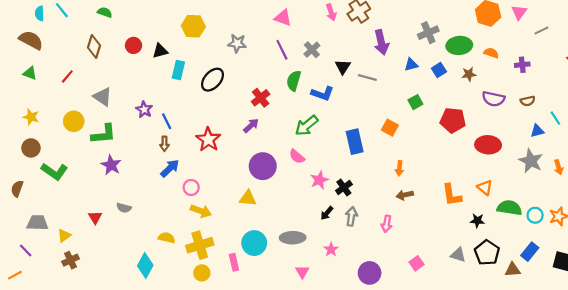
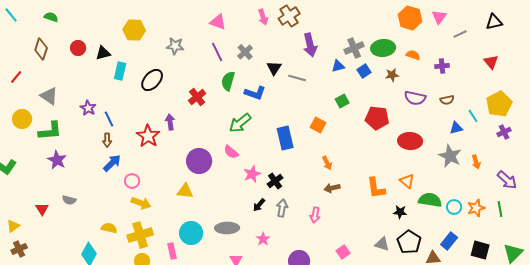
gray cross: (428, 33) -> (354, 48), moved
purple arrow: (251, 126) -> (170, 122), moved, turned -56
orange arrow: (399, 168) -> (327, 163), turned -32

